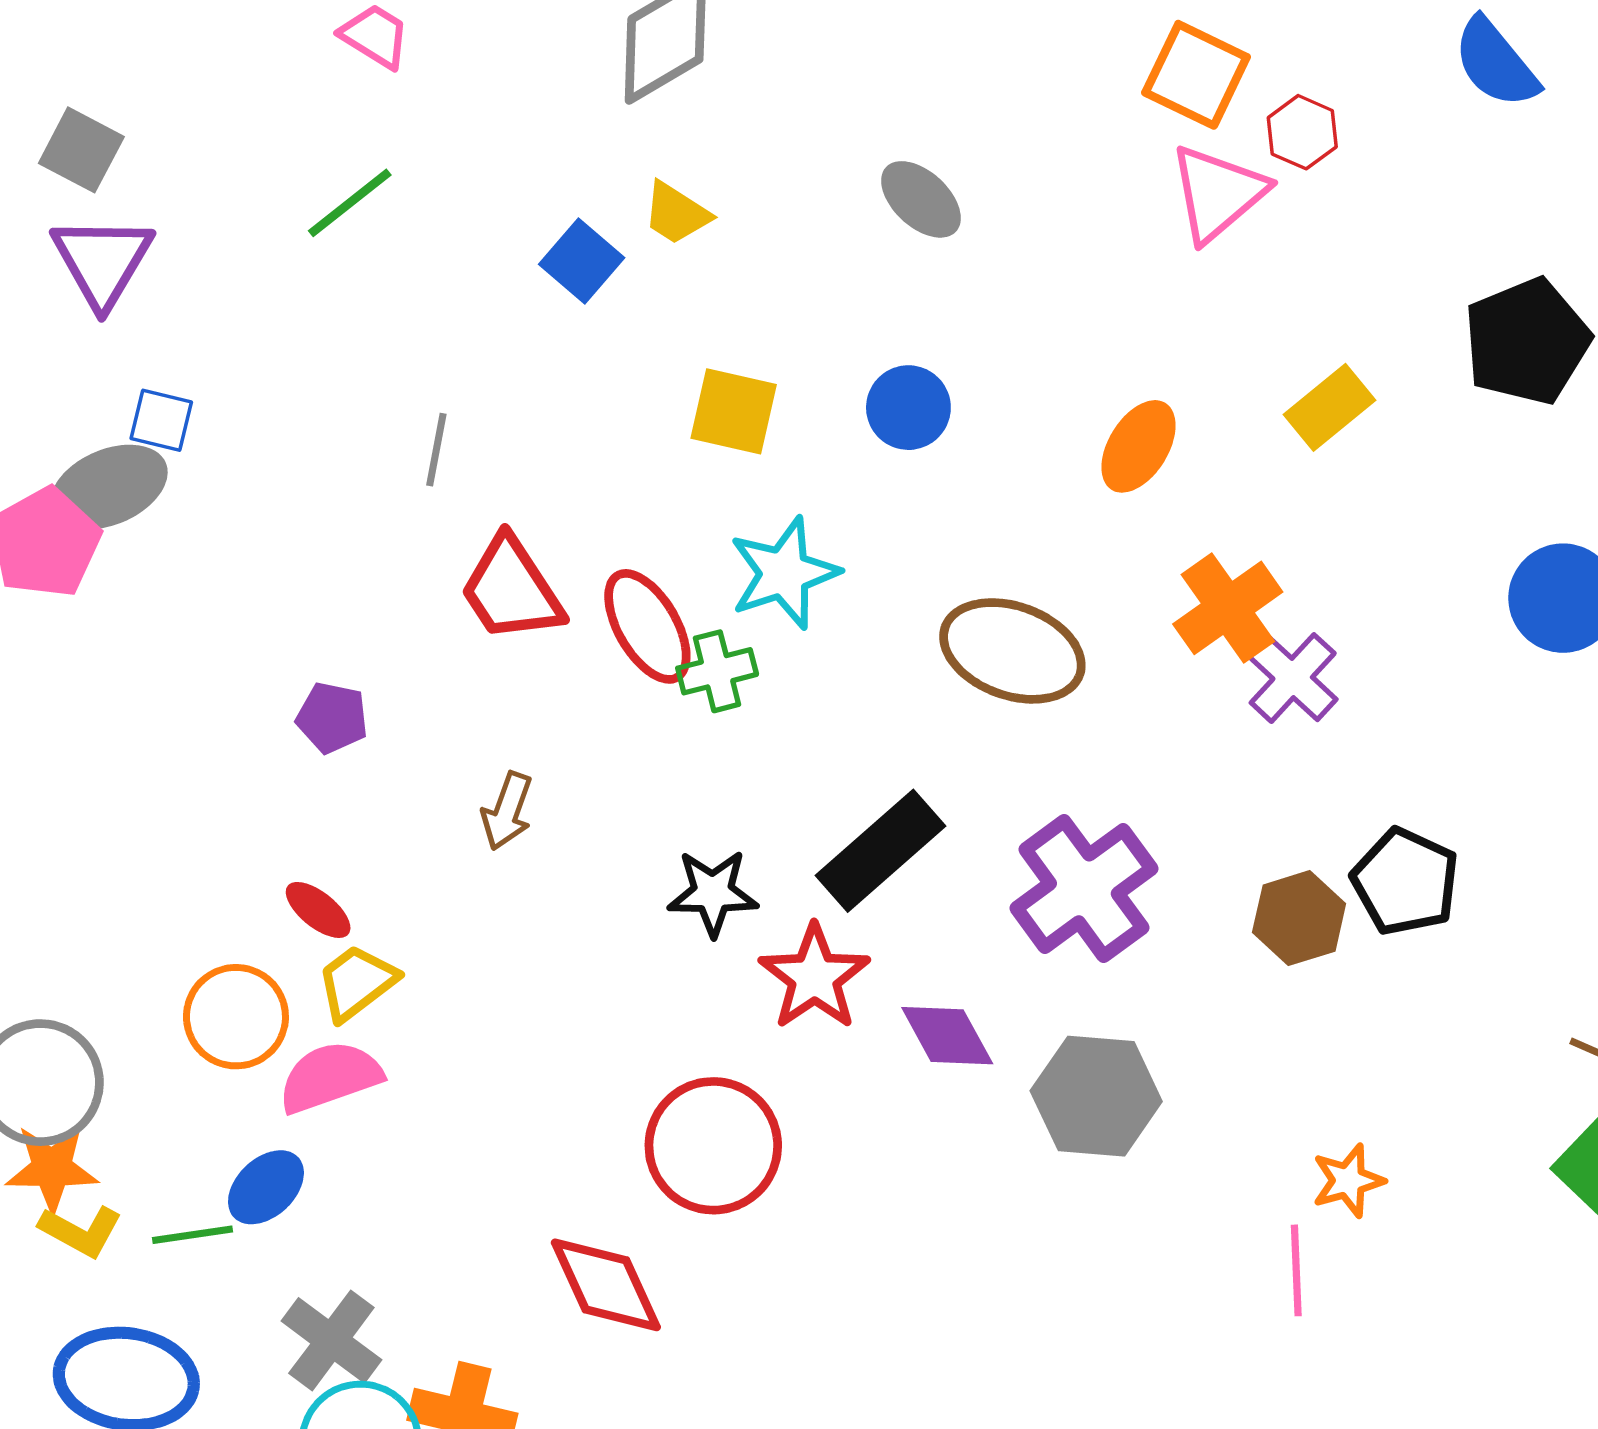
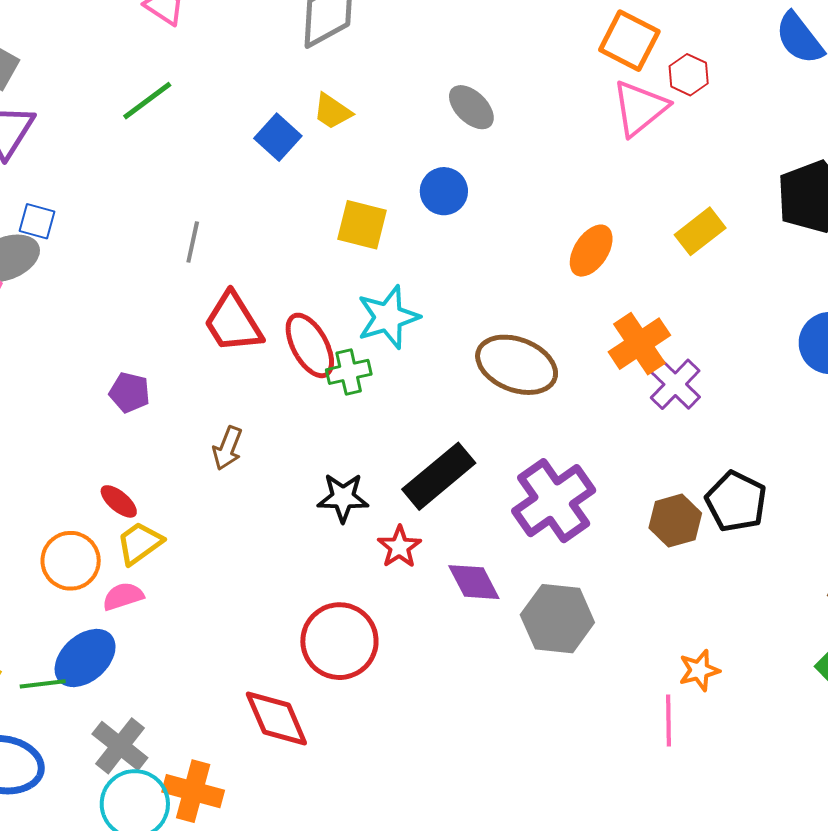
blue circle: (908, 408) -> (444, 191), moved
red star: (814, 977) -> (399, 547), size x0.7
pink semicircle: (330, 1077) -> (123, 596), size x0.7
blue ellipse: (266, 1187) -> (85, 658), size x1.4

